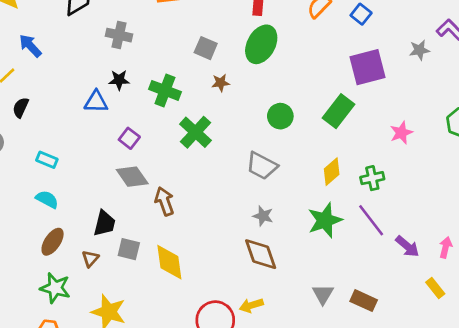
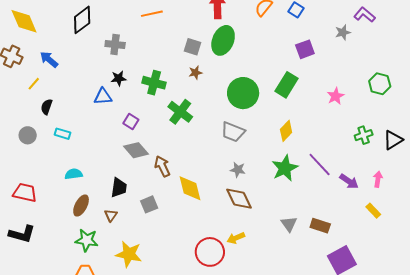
gray square: (206, 48) -> (192, 47), moved
purple square: (367, 67) -> (305, 49), size x0.7
green circle: (280, 116) -> (243, 93), size x1.6
cyan rectangle: (47, 160) -> (63, 134), moved
green cross: (372, 178) -> (364, 135), moved
cyan semicircle: (47, 199) -> (74, 174), turned -30
gray square: (129, 249) -> (149, 204), moved, turned -30
yellow diamond: (169, 262) -> (190, 188), moved

